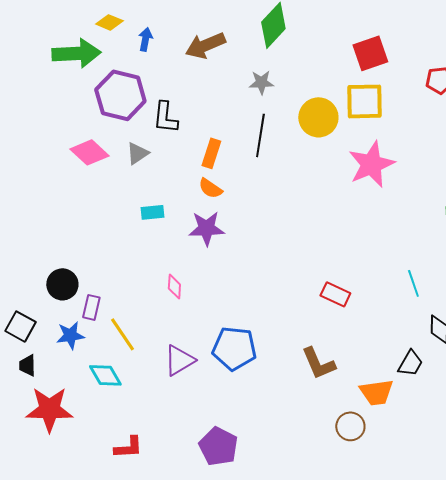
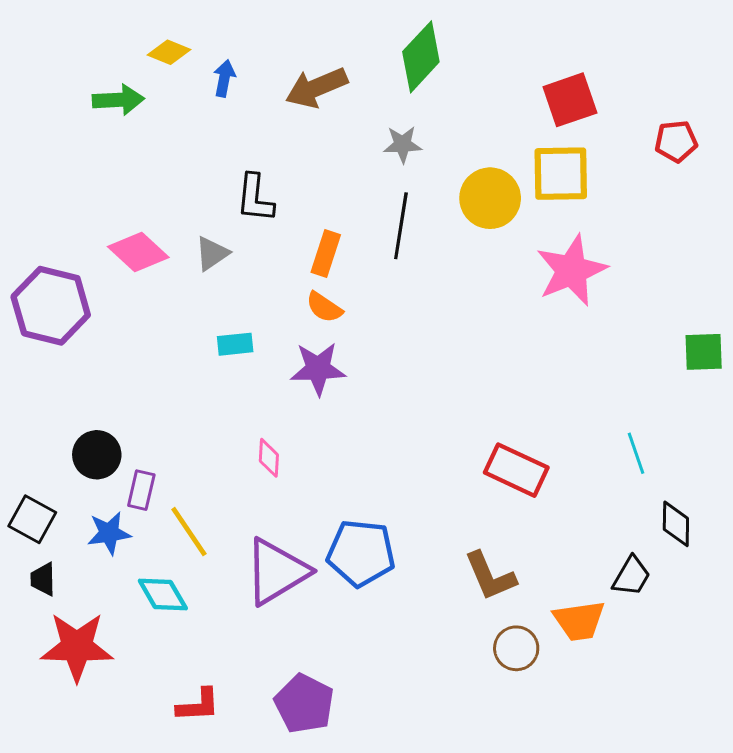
green arrow: (76, 53) -> (118, 100), size x0.7
purple hexagon: (120, 95) -> (51, 306), moved
red rectangle: (335, 294) -> (516, 470), size x1.4
purple triangle: (179, 360) -> (277, 572), size x1.4
brown circle: (350, 426) -> (516, 648), moved
purple pentagon: (218, 446) -> (304, 704), moved

